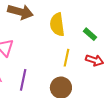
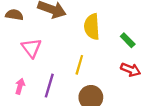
yellow line: (67, 58) -> (79, 65), moved

